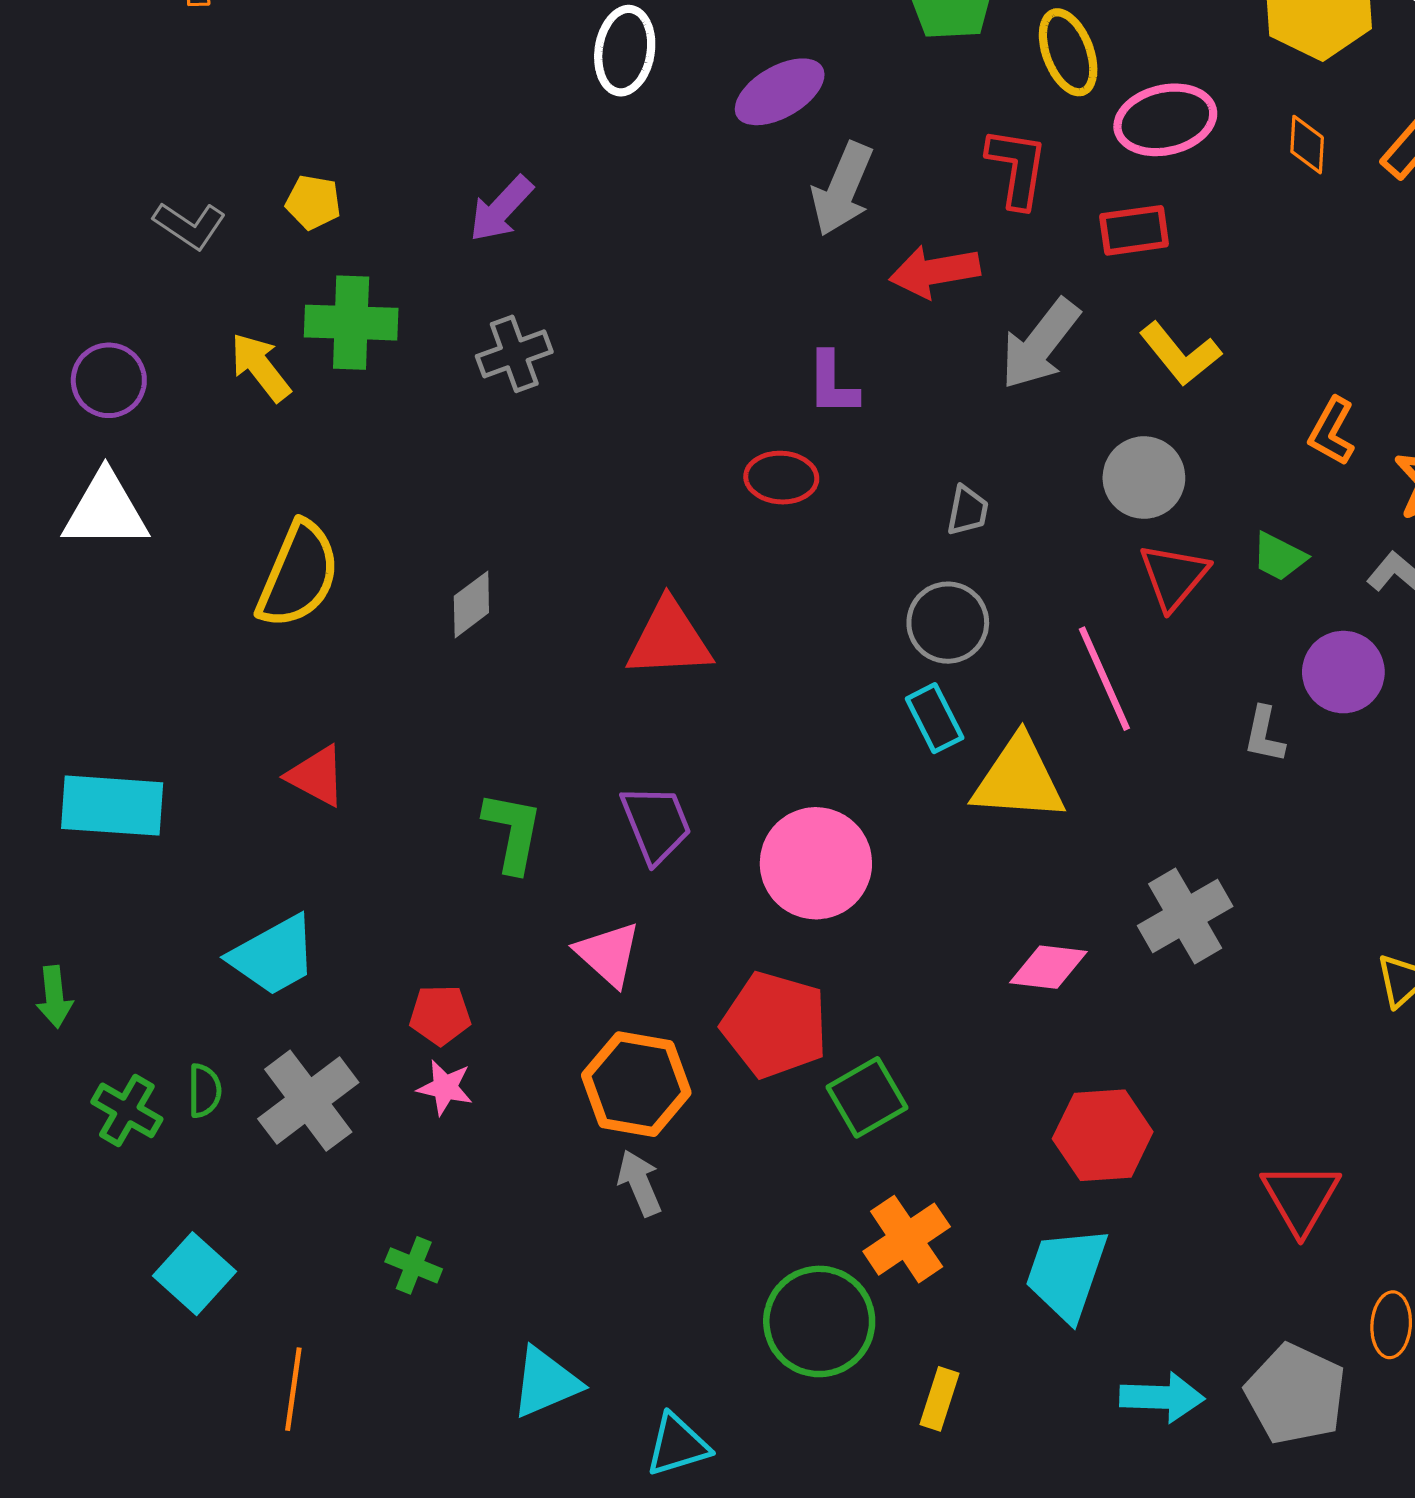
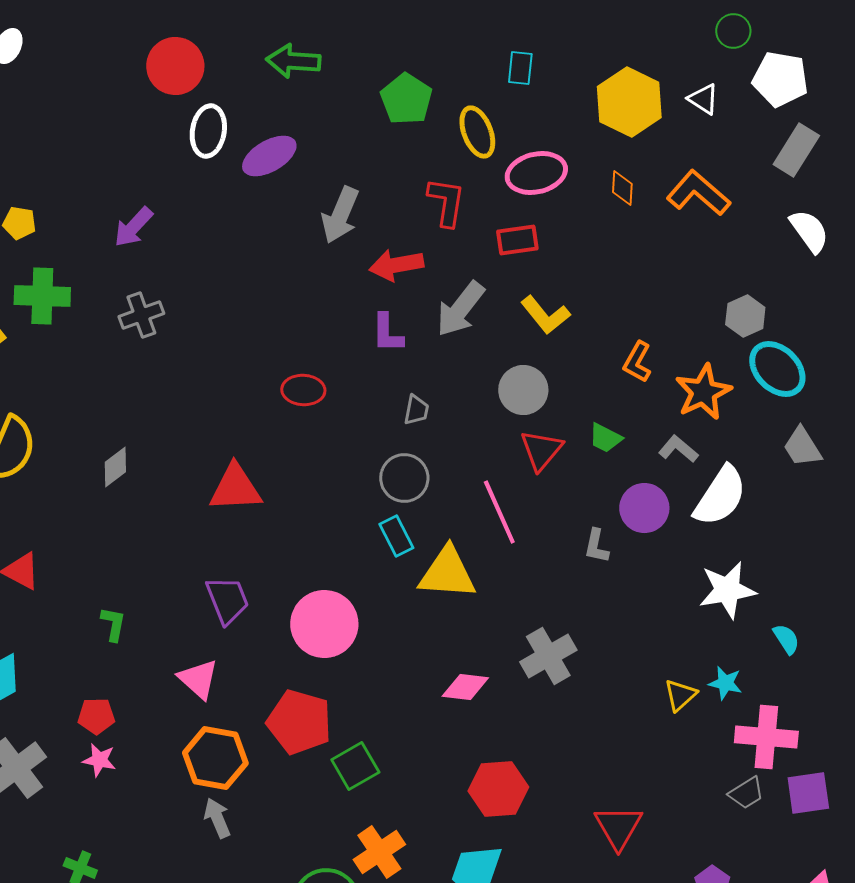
purple ellipse: (780, 92) -> (269, 156), moved
purple L-shape: (832, 384) -> (387, 333), moved
green L-shape: (513, 832) -> (113, 624), moved, size x0.7

